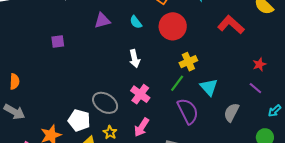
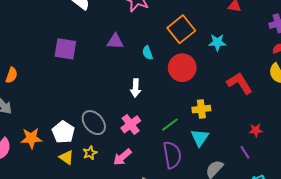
purple square: (58, 42) -> (65, 49), size x1.6
yellow cross: (188, 62) -> (201, 109), moved

